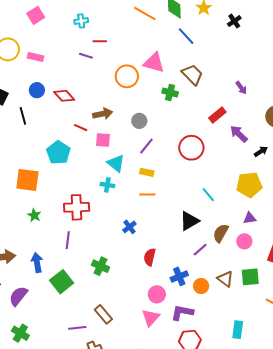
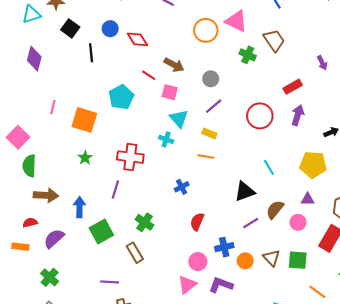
brown arrow: (103, 114) -> (174, 65), turned 30
purple arrow: (239, 134) -> (298, 115), moved, turned 54
brown rectangle: (103, 314) -> (135, 253), moved

